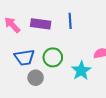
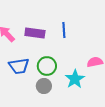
gray circle: (36, 78) -> (44, 86), moved

